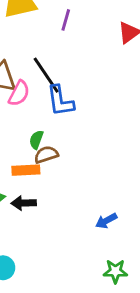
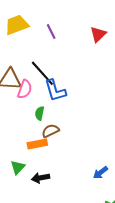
purple line: (66, 20) -> (51, 31), turned -35
green semicircle: (36, 140) -> (40, 113), moved
black arrow: (24, 203) -> (41, 178), moved

